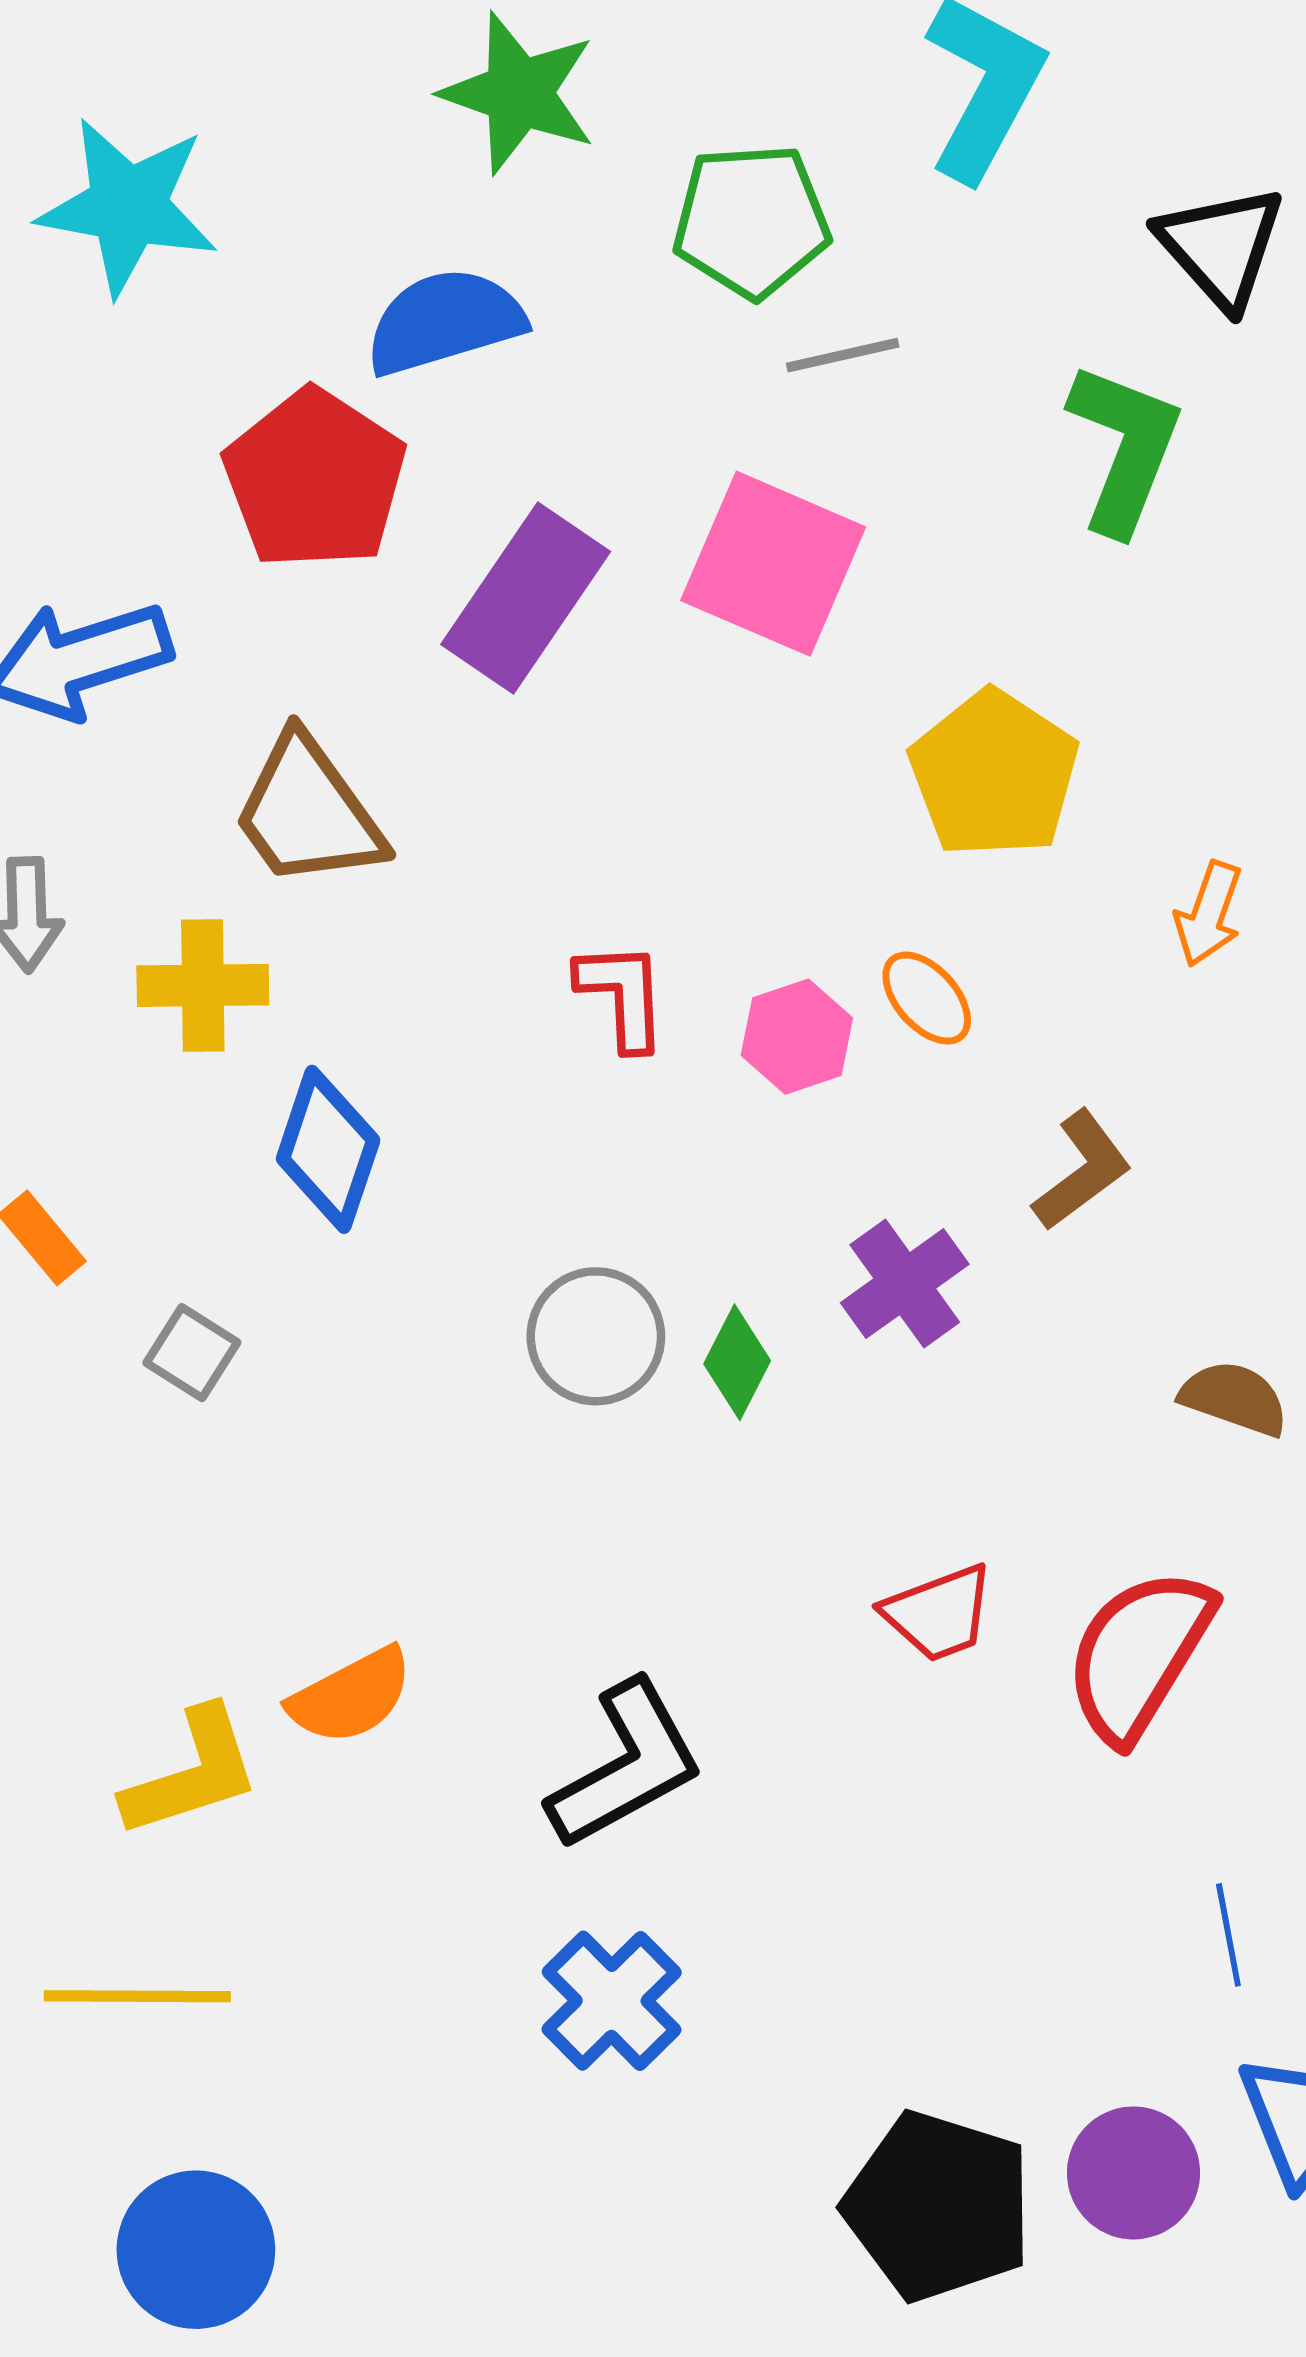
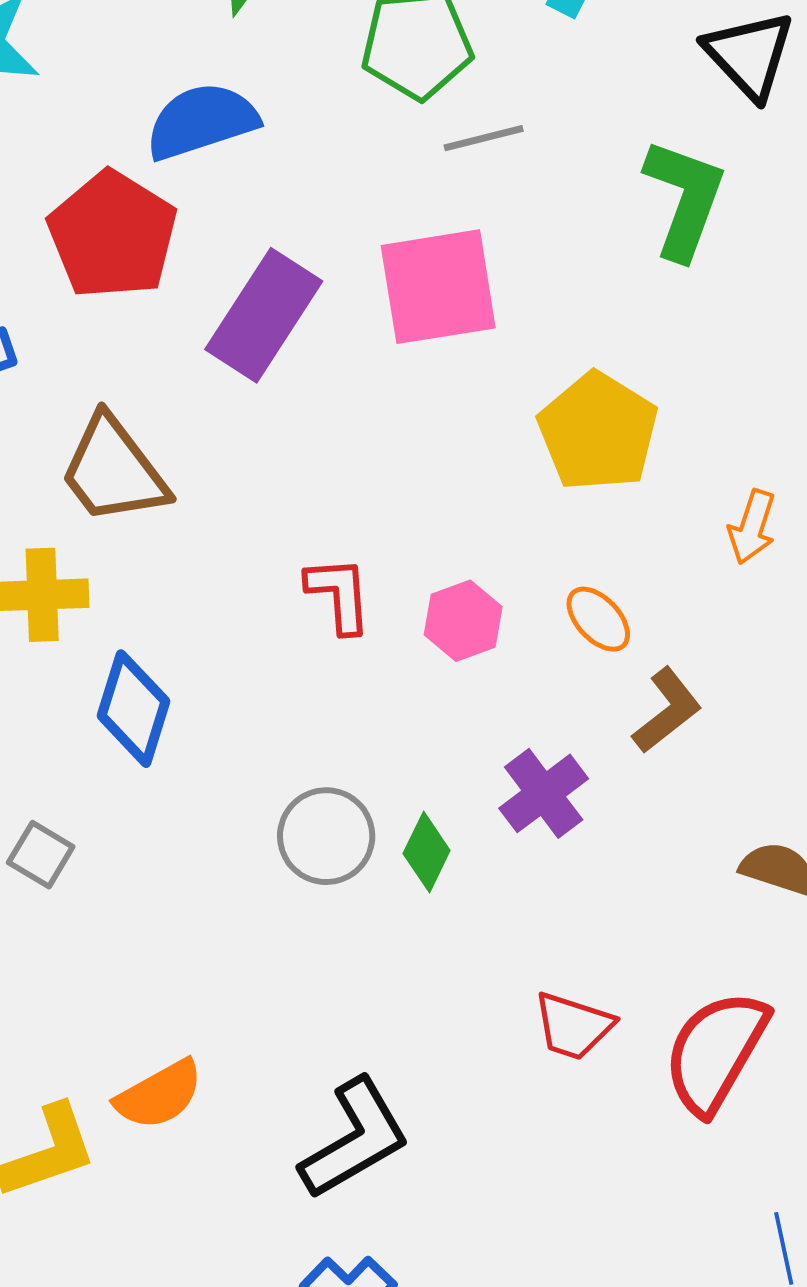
pink square: (773, 564) -> (438, 287), turned -31
orange ellipse: (927, 998) -> (598, 619), moved
red trapezoid: (939, 1613) -> (573, 1026), turned 40

